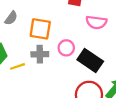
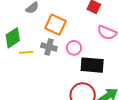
black rectangle: (90, 61) -> (92, 65), turned -45

